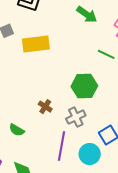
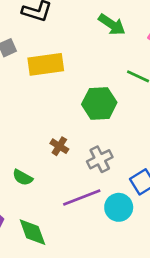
green hexagon: (84, 86) -> (99, 103), moved
purple line: (62, 146) -> (82, 197), turned 60

